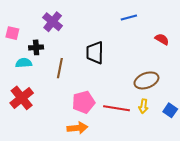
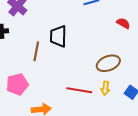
brown line: (60, 68) -> (36, 51), moved
pink pentagon: (84, 102) -> (17, 84), moved

